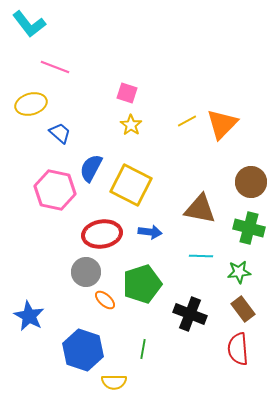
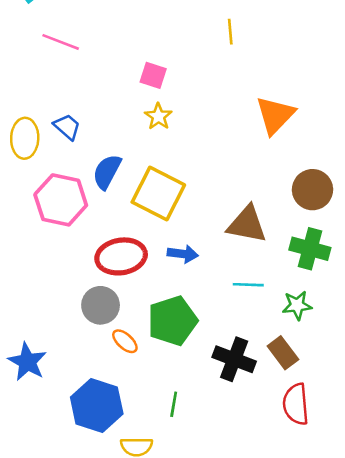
yellow ellipse: (31, 104) -> (25, 138), moved, turned -72
yellow line: (187, 121) -> (230, 32), moved, turned -66
brown rectangle: (243, 309) -> (283, 353), moved

